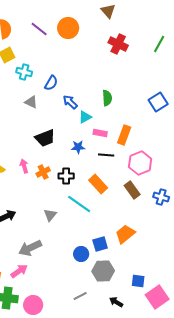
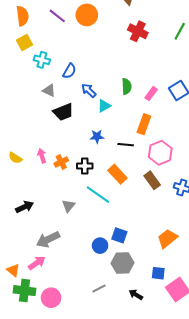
pink rectangle: (100, 133) -> (151, 94), moved, turned -64
black trapezoid: (45, 138) -> (63, 112), moved
orange trapezoid: (125, 234) -> (167, 238), moved
blue square: (100, 244) -> (119, 235), turned 35

